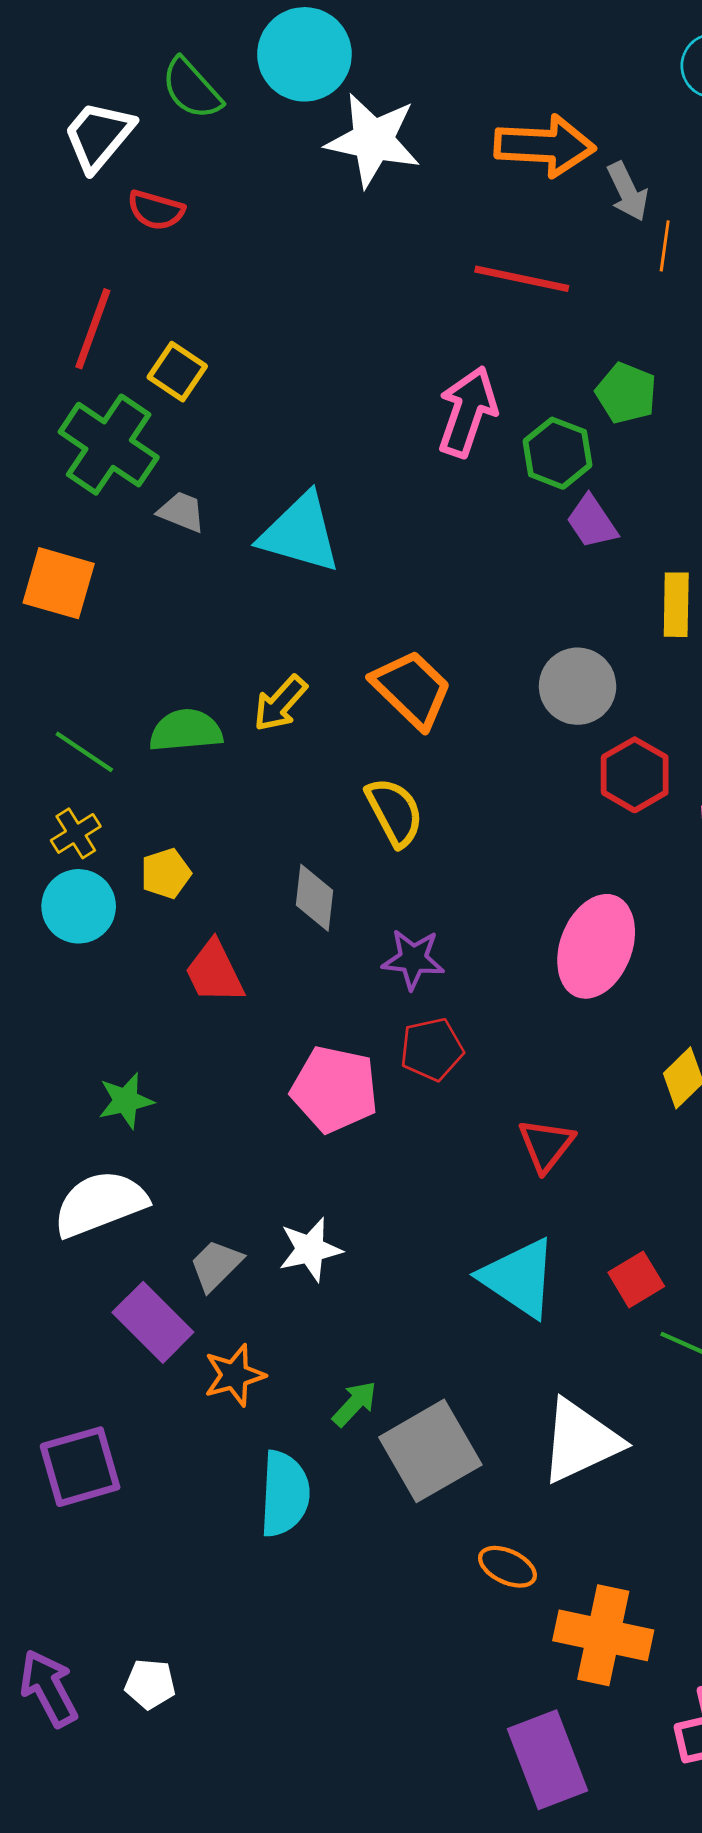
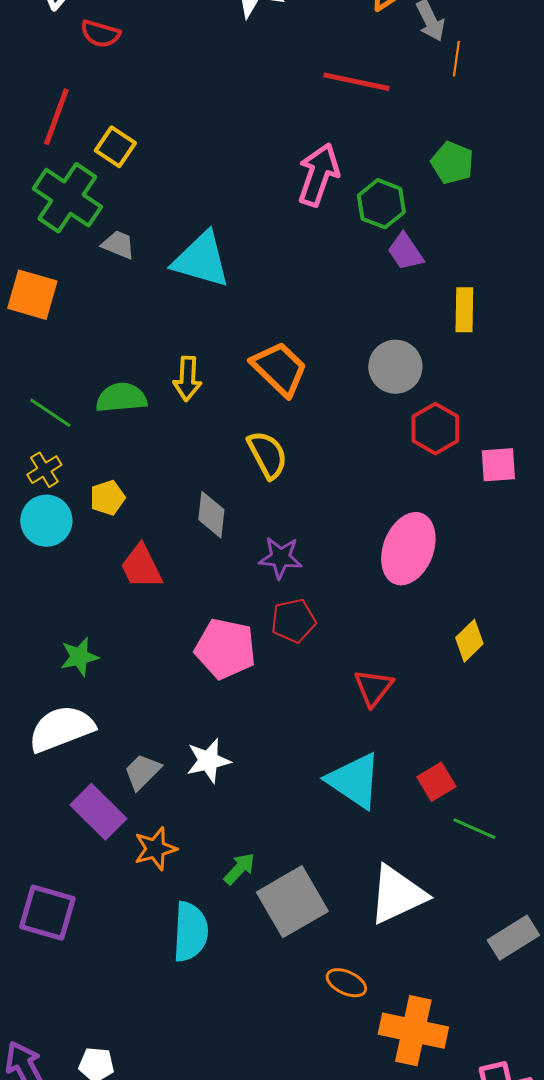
green pentagon: (626, 393) -> (452, 163), moved
yellow arrow: (280, 703) -> (187, 379), turned -39
purple square: (80, 1467) -> (47, 913), turned 32

